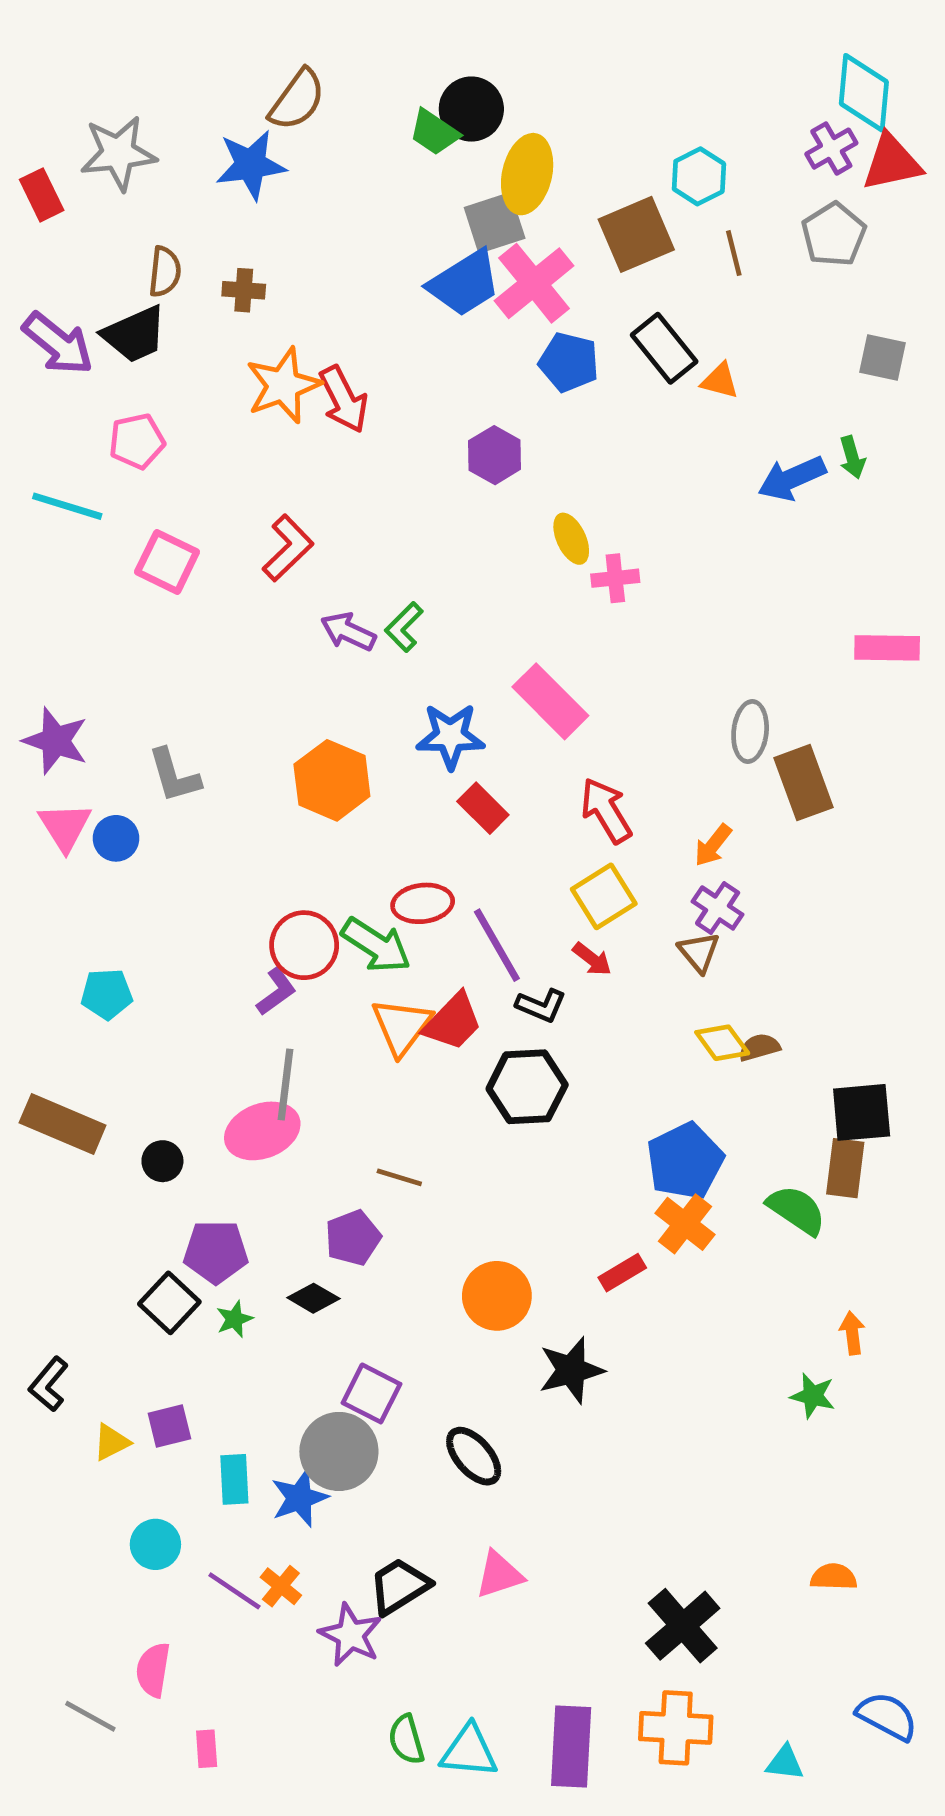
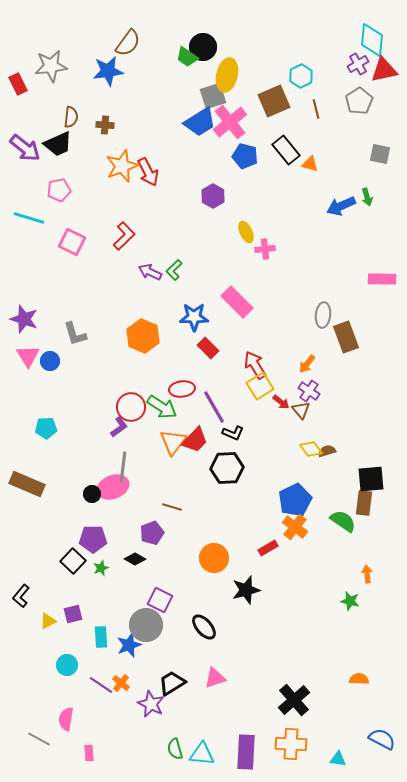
red arrow: (606, 810) -> (255, 365), moved
red arrow: (592, 959) -> (281, 402), moved
black circle: (162, 1161) -> (92, 494), moved

